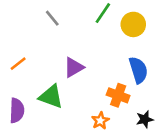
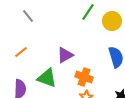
gray line: (52, 18) -> (28, 16), moved
orange cross: (118, 95) -> (84, 77), moved

